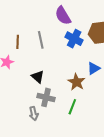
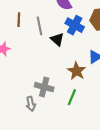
brown line: (18, 42) -> (19, 20), moved
black triangle: (38, 77) -> (57, 39), moved

